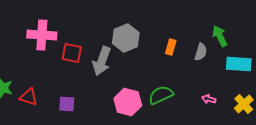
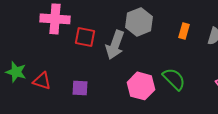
green semicircle: (161, 95) -> (174, 79), turned 70

